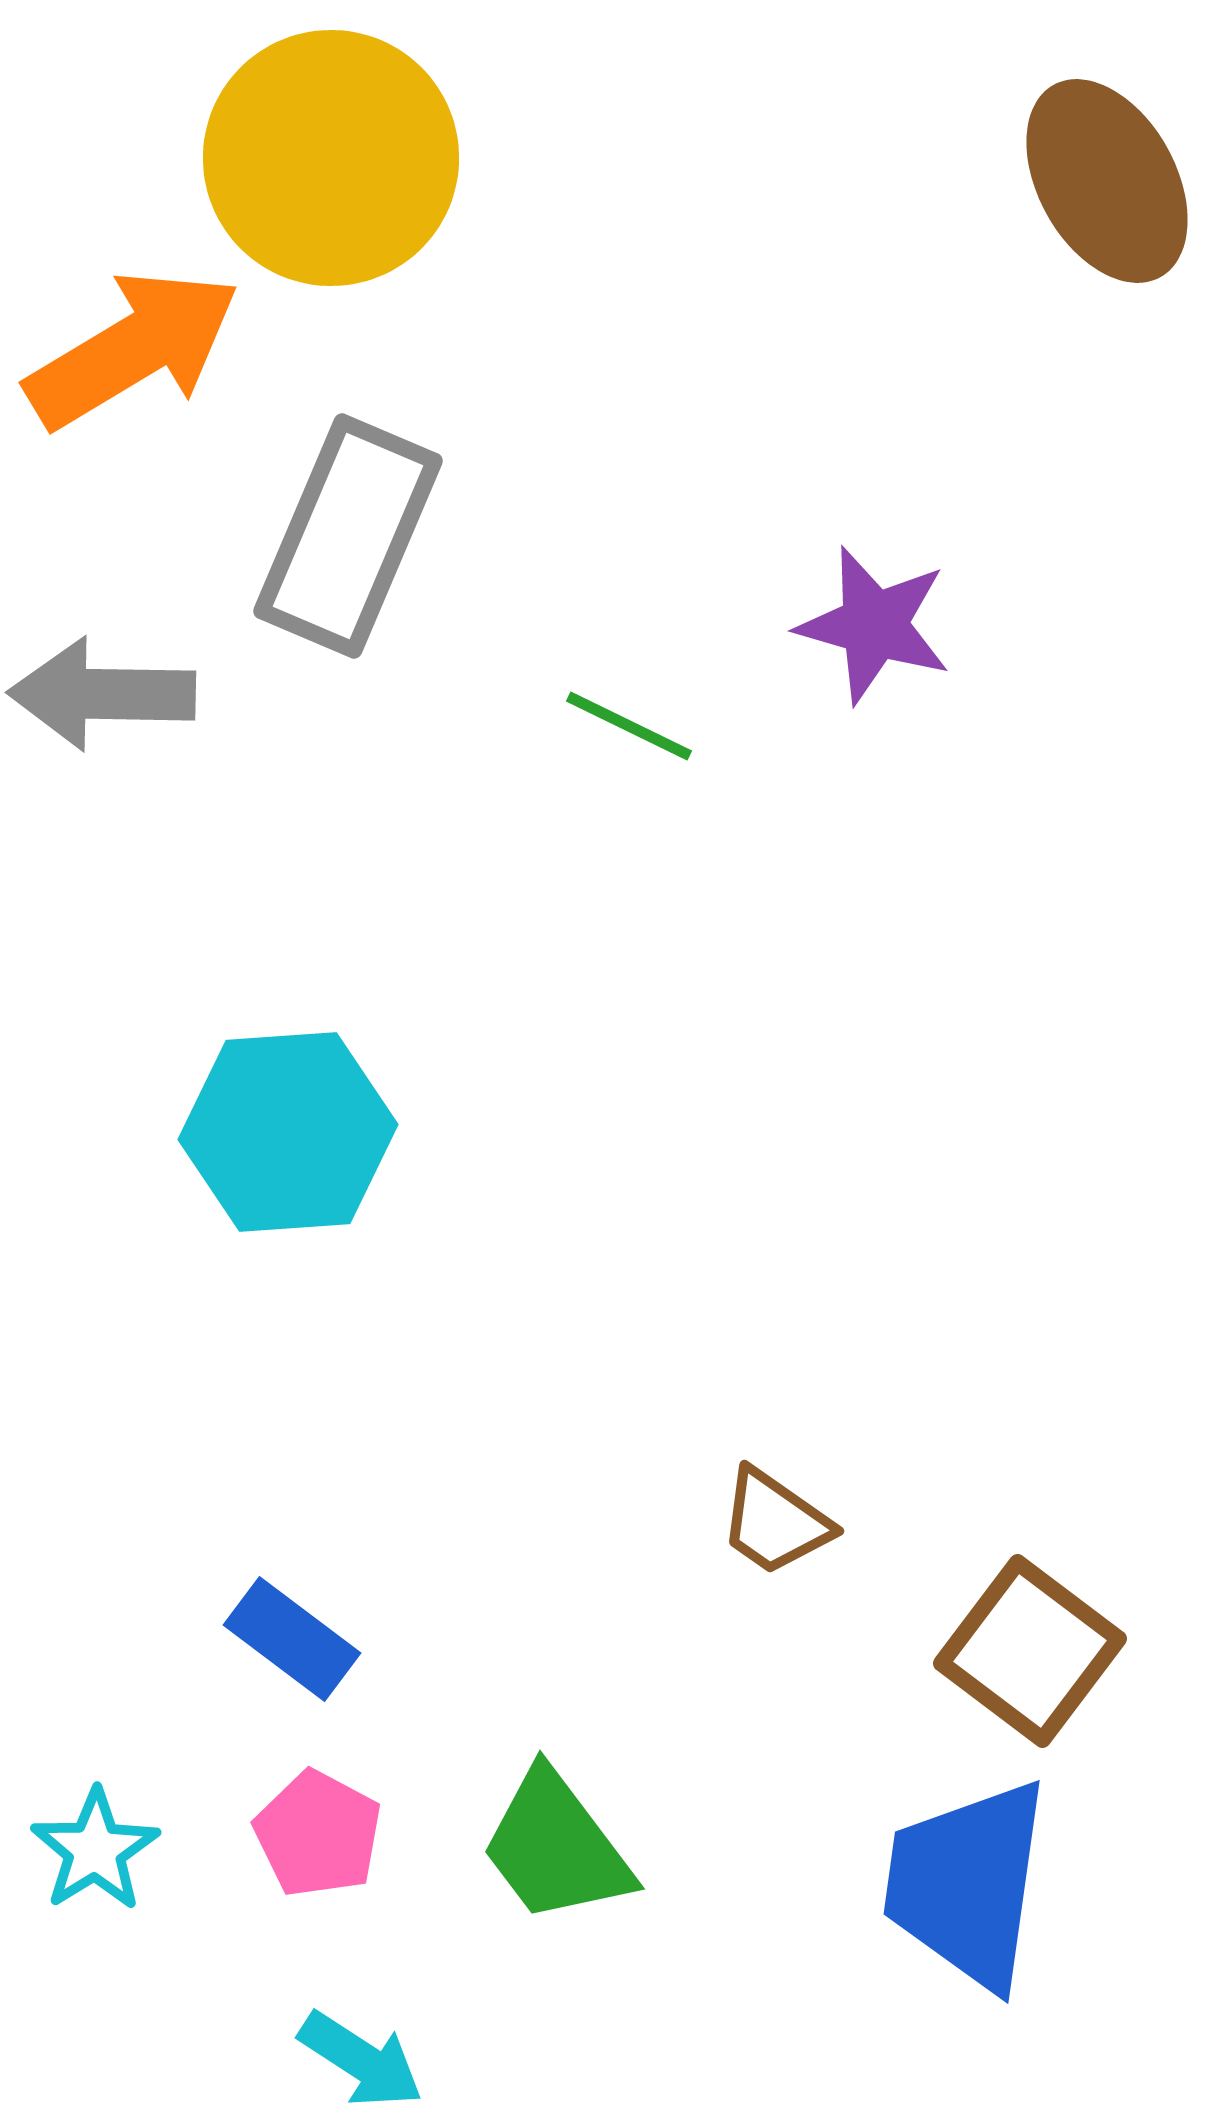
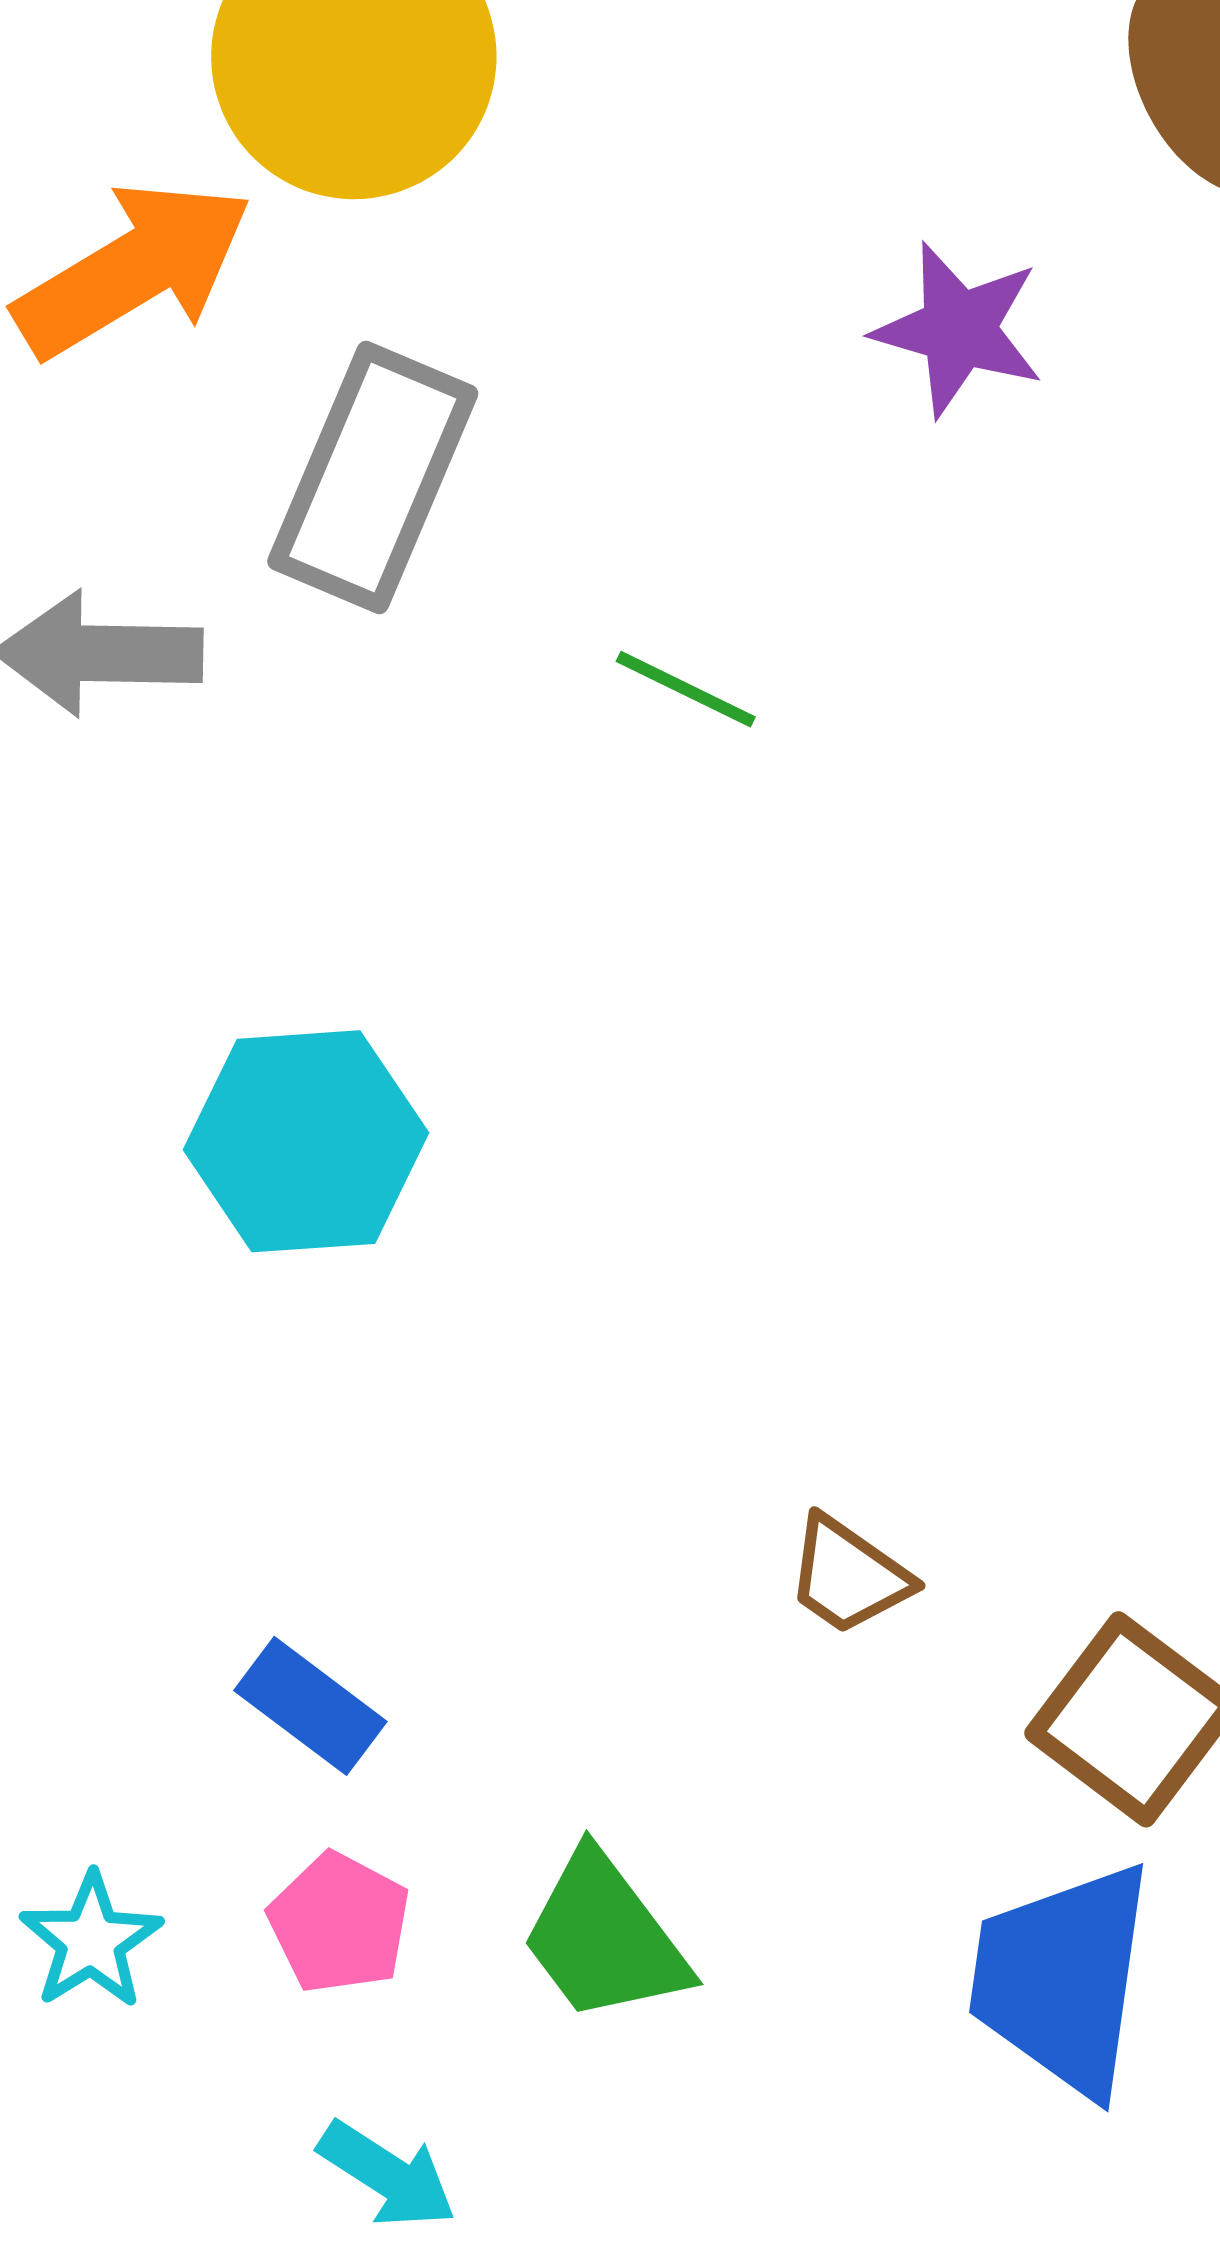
purple star: (874, 625) -> (959, 329), moved

